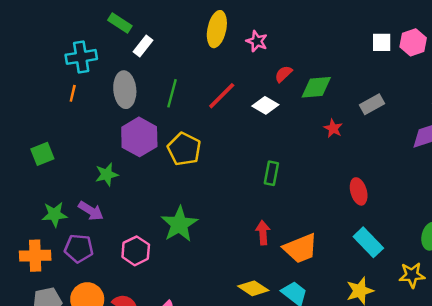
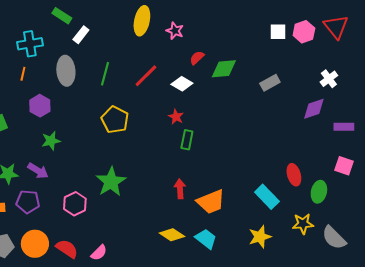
red star: (333, 128) -> (176, 117), moved
purple hexagon: (139, 137) -> (40, 106), moved, size x0.7
red ellipse: (359, 191) -> (294, 175), moved

